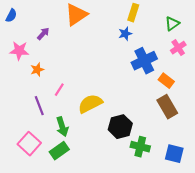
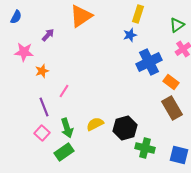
yellow semicircle: (90, 104) -> (95, 124), moved, size x0.7
pink square: (29, 144) -> (42, 133), moved, size x0.7

